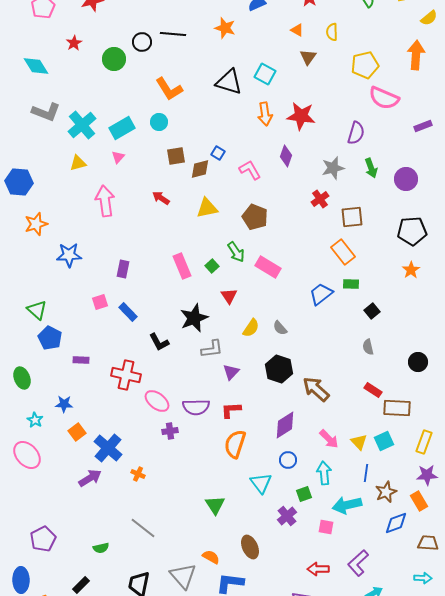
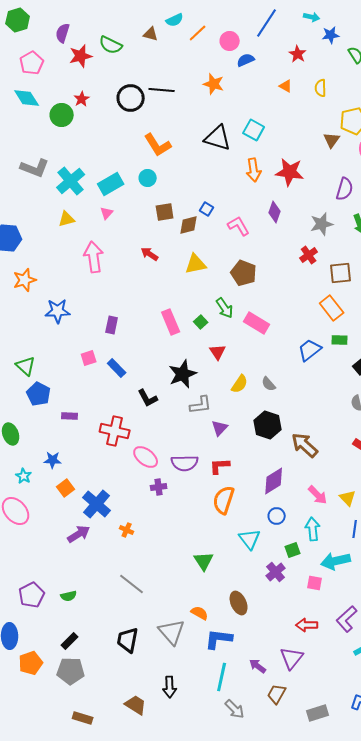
black circle: (142, 42) -> (131, 98), size x1.4
red star: (74, 43) -> (82, 99), moved
brown triangle: (308, 57) -> (332, 140), moved
green circle: (114, 59) -> (62, 115), moved
cyan diamond: (36, 66) -> (27, 98), moved
green semicircle: (101, 548) -> (69, 596), moved

